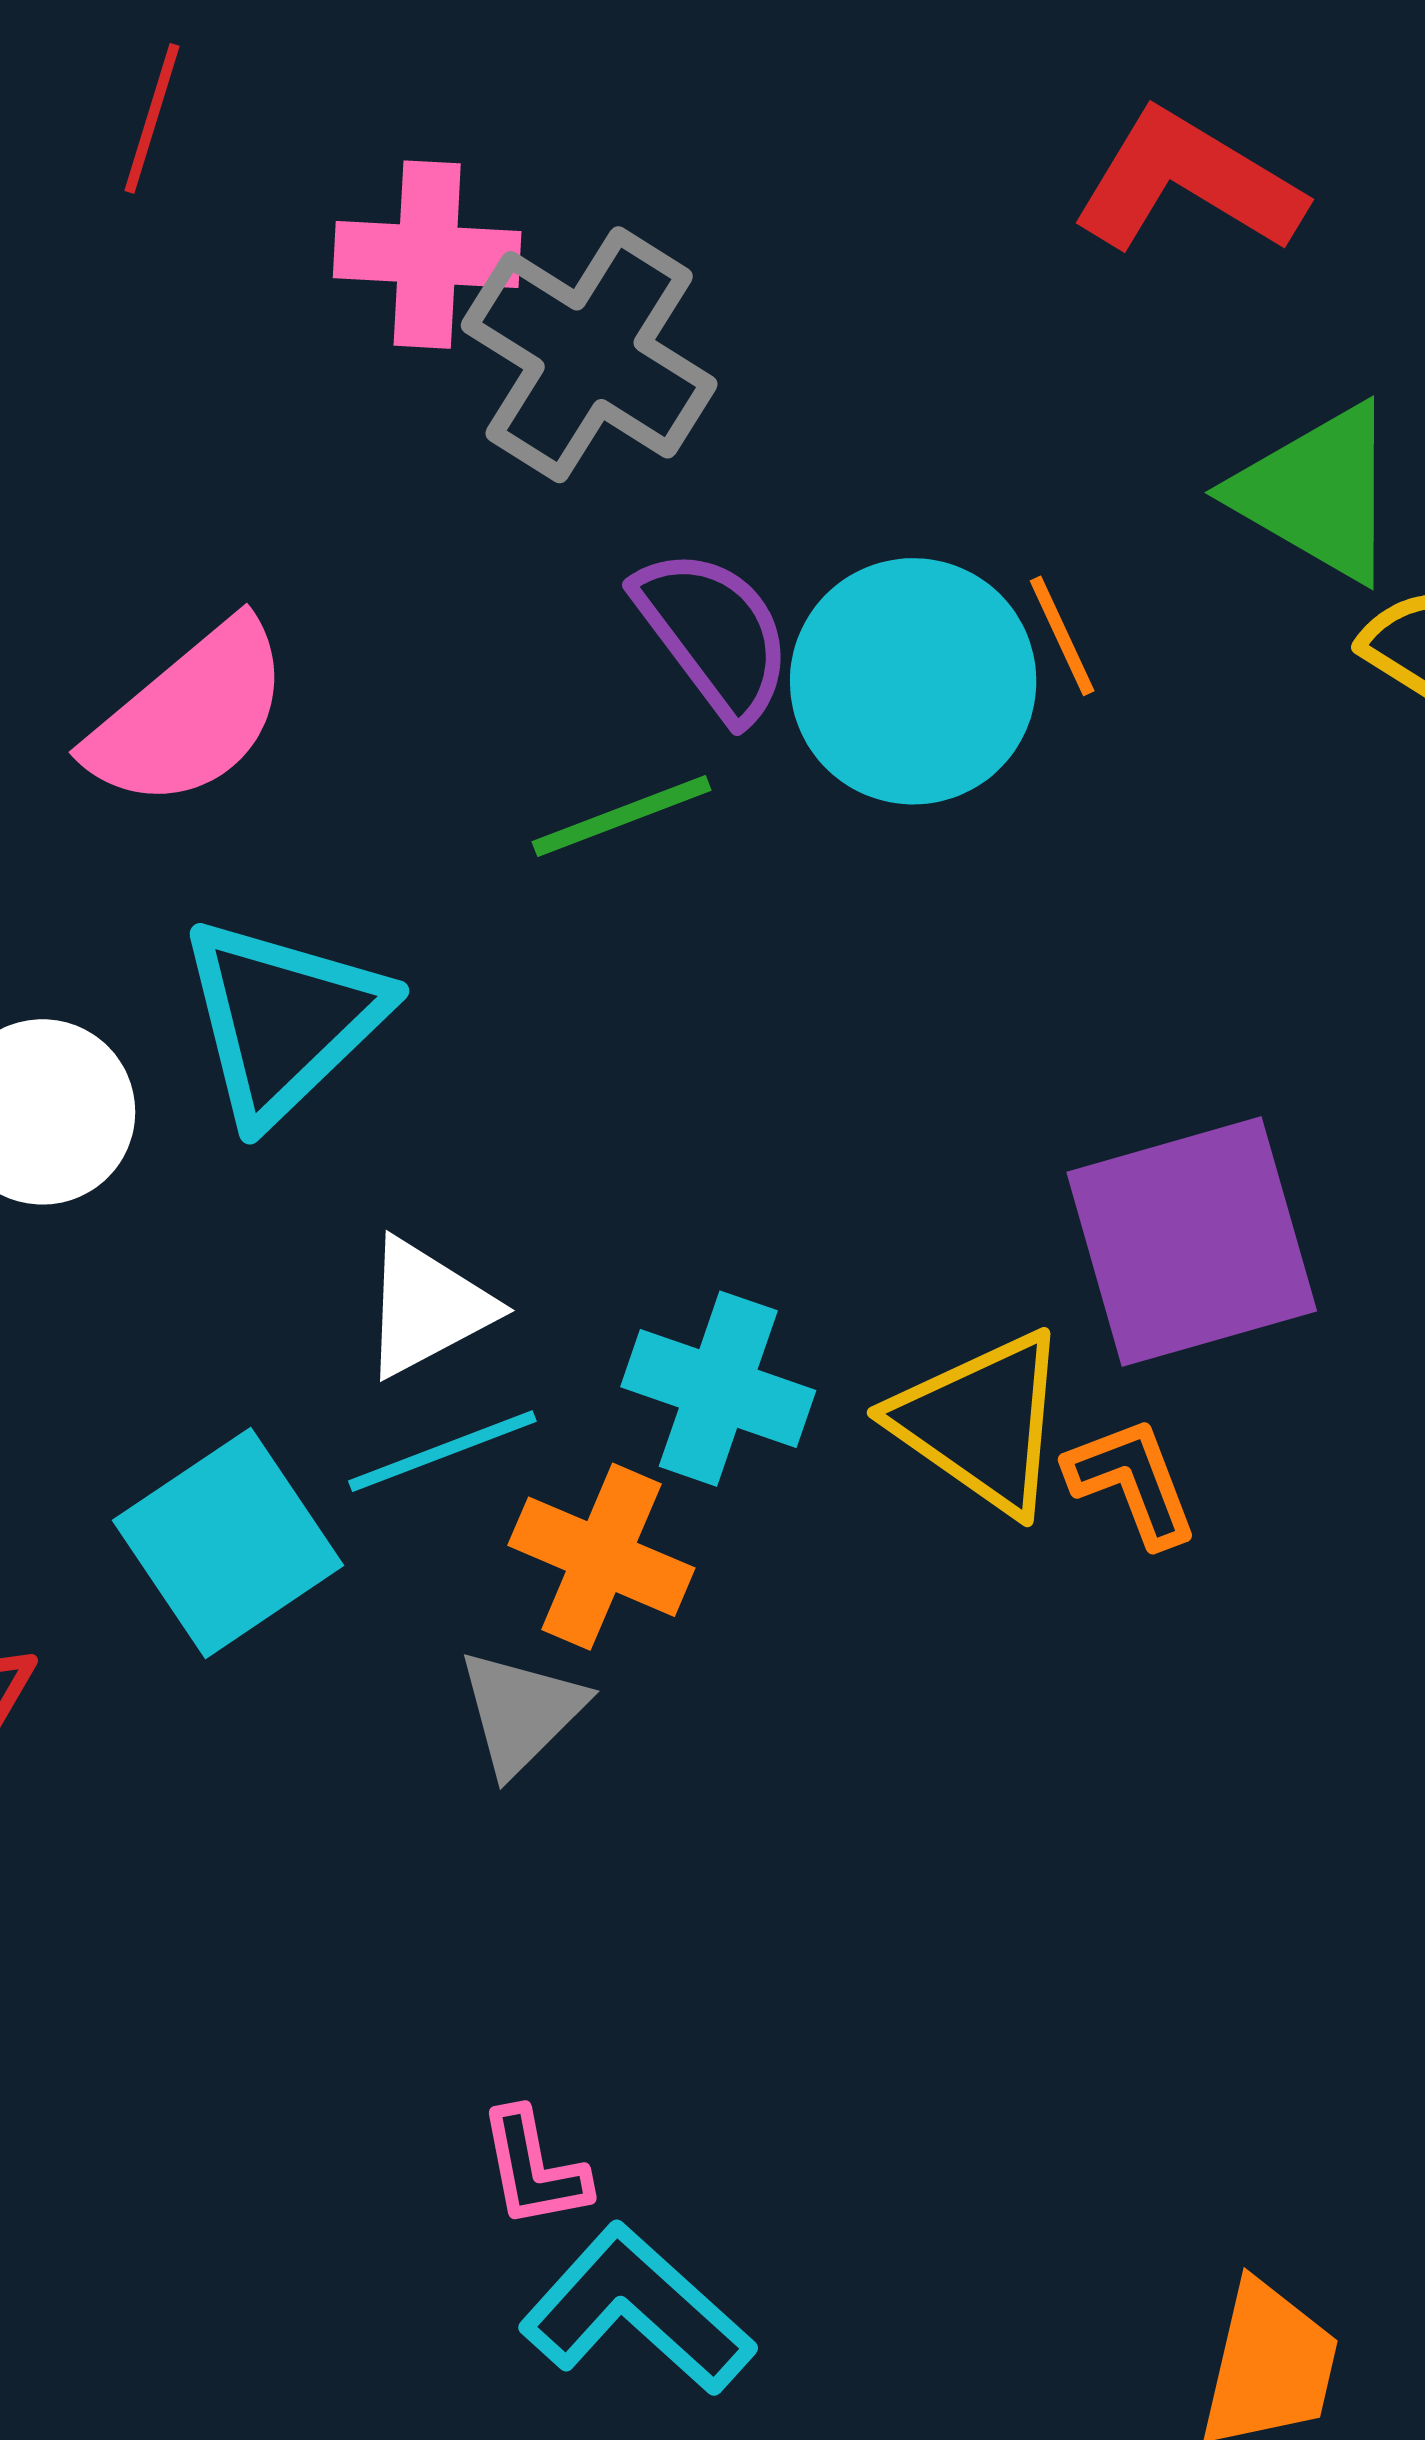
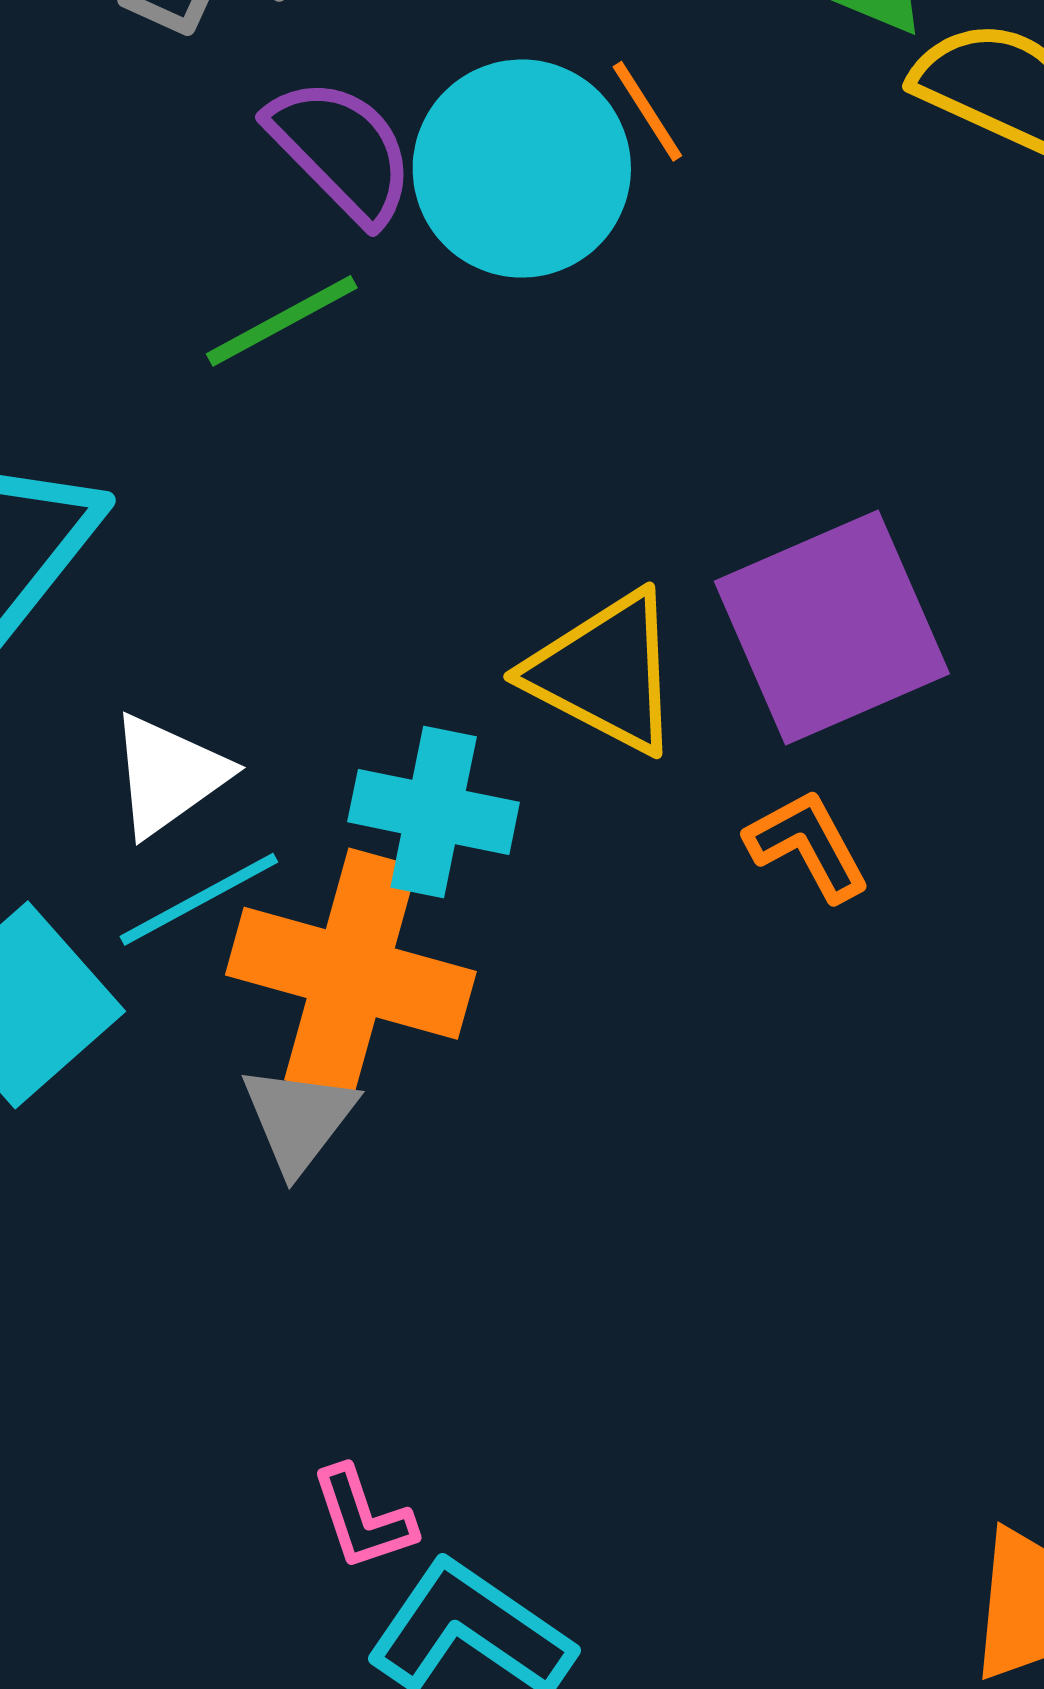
yellow triangle: (982, 1422) -> (605, 672), moved
orange cross: (601, 1557) -> (351, 973), size x1.5

